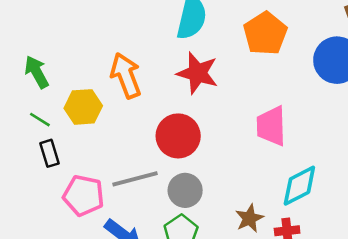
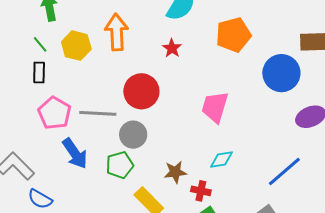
red star: (198, 73) -> (172, 48), size x0.6
cyan diamond: (299, 186) -> (222, 159), size x0.7

